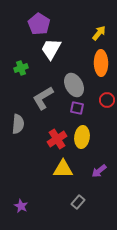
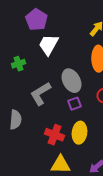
purple square: (77, 108) -> (74, 104), turned -32
red cross: (57, 139) -> (54, 135), turned -36

